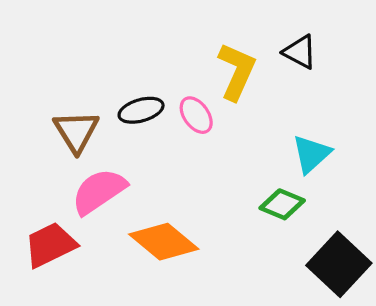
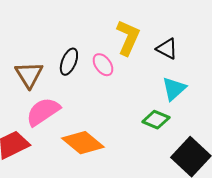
black triangle: (300, 52) -> (167, 49), moved
black ellipse: (141, 110) -> (69, 62), turned -52

